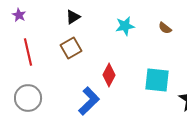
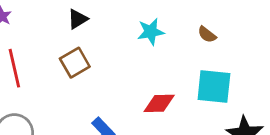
red diamond: (109, 75) -> (159, 103), moved, turned 60
cyan square: (157, 80) -> (214, 87), moved

